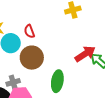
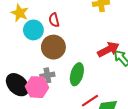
gray cross: (13, 82) -> (47, 75), moved

